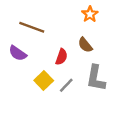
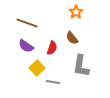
purple semicircle: (18, 53) -> (26, 46), moved
gray line: (66, 85) -> (53, 82), moved, turned 56

